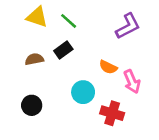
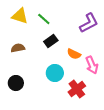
black rectangle: (63, 50) -> (51, 41), moved
red cross: (112, 113) -> (77, 89), turned 36

